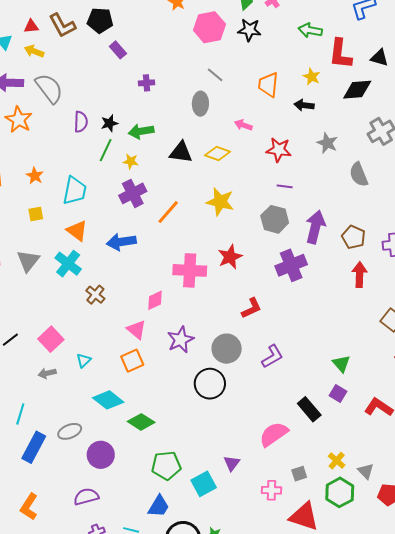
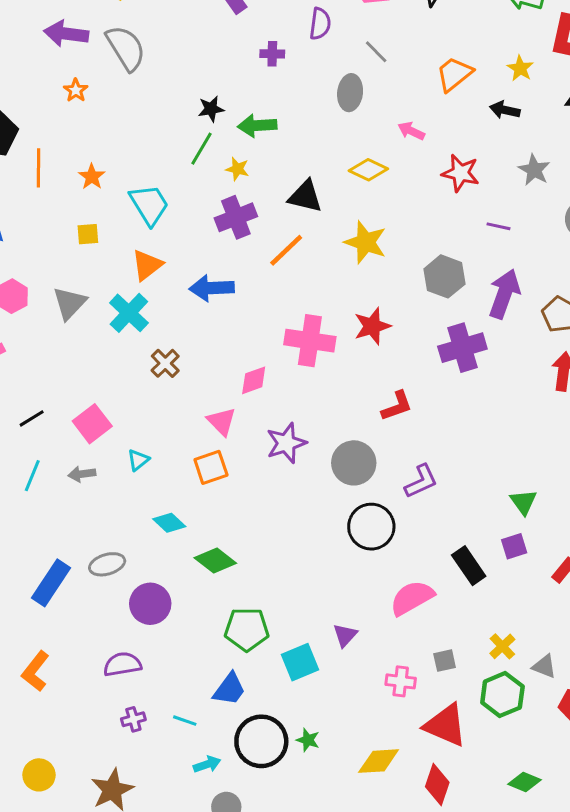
orange trapezoid: (268, 85) -> (454, 74), turned 40
orange star: (19, 120) -> (76, 90), size x0.6
purple semicircle: (81, 122) -> (320, 24), moved
black triangle: (181, 152) -> (305, 196), moved
purple line: (285, 186) -> (499, 226), moved
cyan trapezoid: (75, 191) -> (149, 205), turned -48
orange triangle: (77, 231) -> (147, 265), turned 40
black circle: (210, 384) -> (371, 527), moved
purple square: (338, 393) -> (514, 546), turned 36
cyan diamond: (108, 400) -> (169, 523), size x0.7
cyan line: (20, 414) -> (32, 476), moved
gray triangle: (366, 471) -> (544, 666), turned -30

